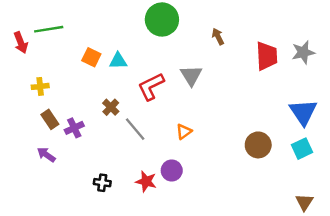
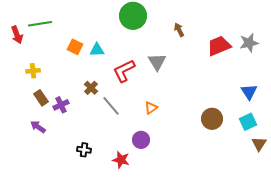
red trapezoid: (267, 56) -> (219, 46), turned -110
blue triangle: (303, 112) -> (249, 92), size x0.7
red star: (146, 181) -> (121, 160), moved
brown triangle: (304, 202) -> (259, 144), moved

